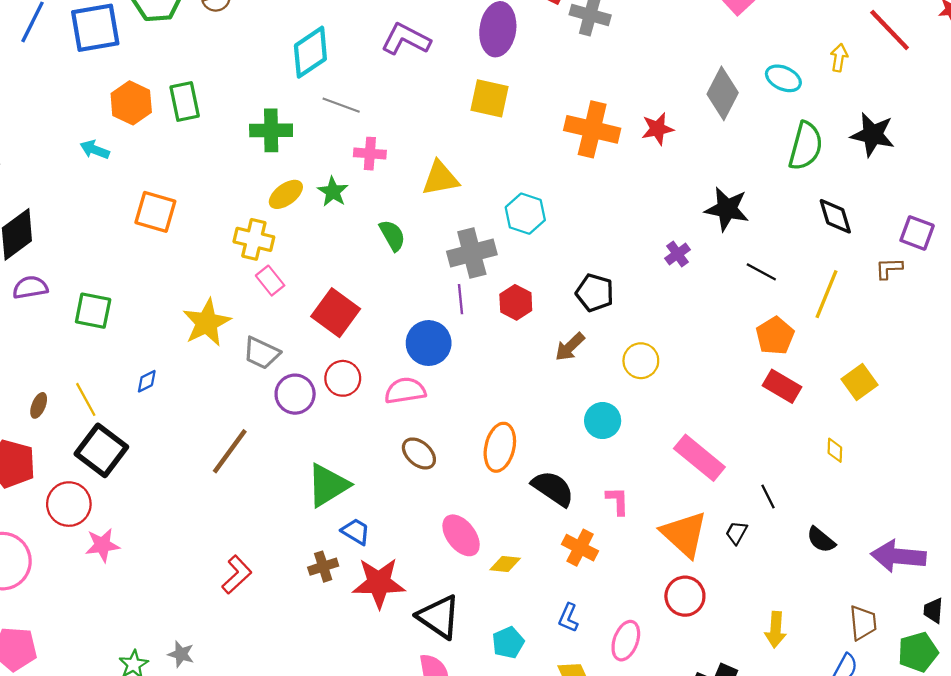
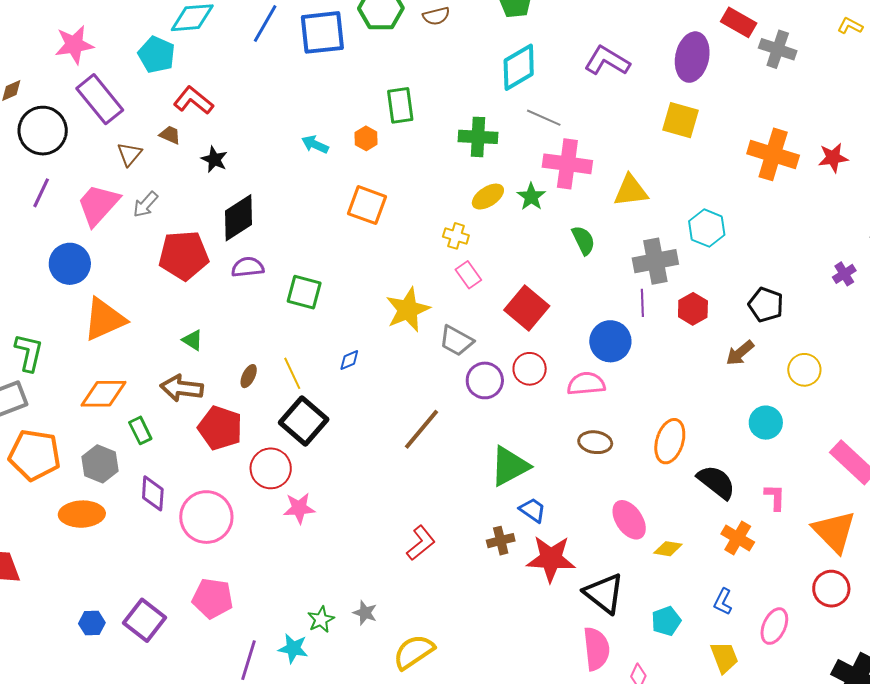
orange hexagon: (131, 103) -> (366, 138), moved, size x0.6
pink cross: (370, 154) -> (567, 164), size x1.6
yellow cross: (254, 239) -> (456, 236), size x0.7
brown ellipse: (419, 453) -> (595, 442), turned -36

